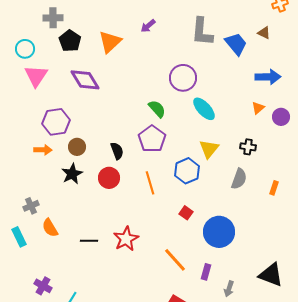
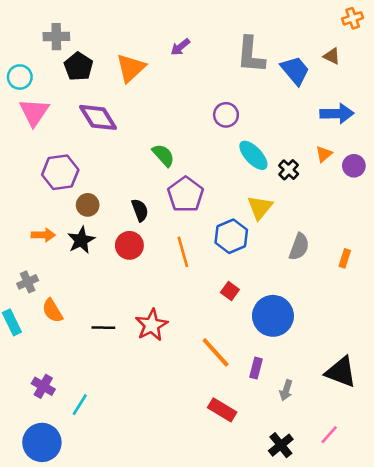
purple circle: (183, 78) -> (226, 115), size x0.7
green semicircle: (157, 109) -> (163, 155), moved
black cross: (248, 147) -> (289, 170), moved, turned 35
orange arrow: (43, 150) -> (43, 235), moved

